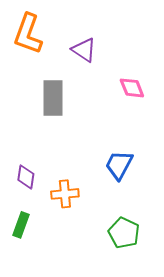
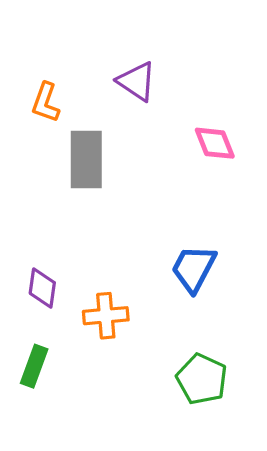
orange L-shape: (28, 34) -> (46, 103), moved, size x0.6

